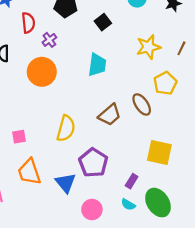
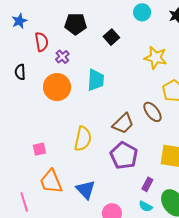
yellow star: (148, 47) -> (156, 58), turned 30
cyan trapezoid: (97, 65) -> (96, 80), moved
purple pentagon: (93, 163) -> (124, 156), moved

